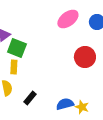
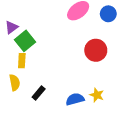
green square: (17, 48) -> (25, 41), turned 30
yellow star: (82, 107) -> (97, 95), moved

